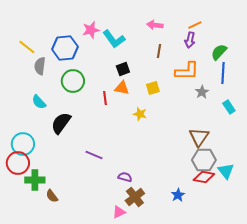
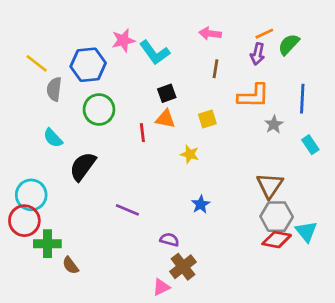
green semicircle: (219, 52) -> (289, 44), moved
blue star: (178, 195) -> (201, 204), moved

